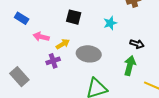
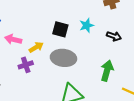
black square: (74, 17) -> (60, 29), moved
black arrow: (137, 44) -> (114, 36), moved

